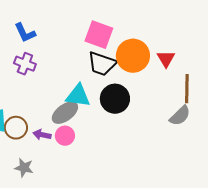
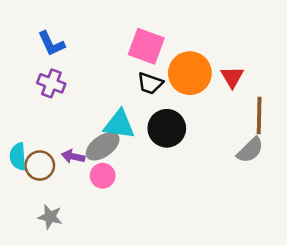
black trapezoid: (102, 64) -> (150, 83), size x0.7
purple arrow: (42, 135) -> (73, 157), moved

